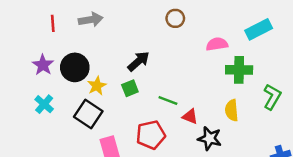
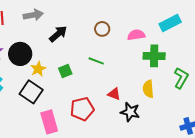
brown circle: (175, 18) -> (102, 29), moved
black arrow: (139, 61) -> (58, 34), moved
green line: (168, 101) -> (96, 61), moved

